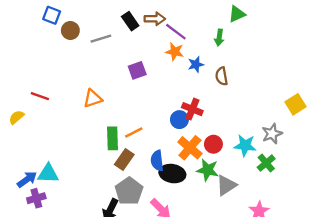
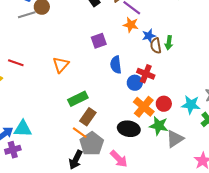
green arrow: (219, 38) -> (169, 43), moved
gray line: (101, 39) -> (27, 15), moved
brown semicircle: (222, 76) -> (156, 46), moved
orange triangle: (93, 98) -> (61, 65), turned -30
orange line: (134, 133) -> (80, 133), moved, turned 63
green rectangle: (113, 138) -> (78, 99), turned 66
blue semicircle: (157, 161) -> (116, 65), moved

